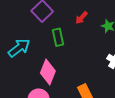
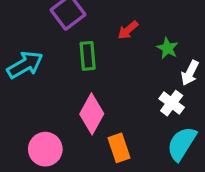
pink diamond: (48, 72) -> (92, 114), moved

